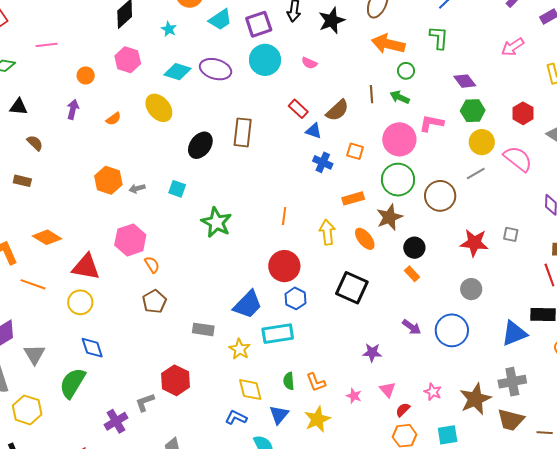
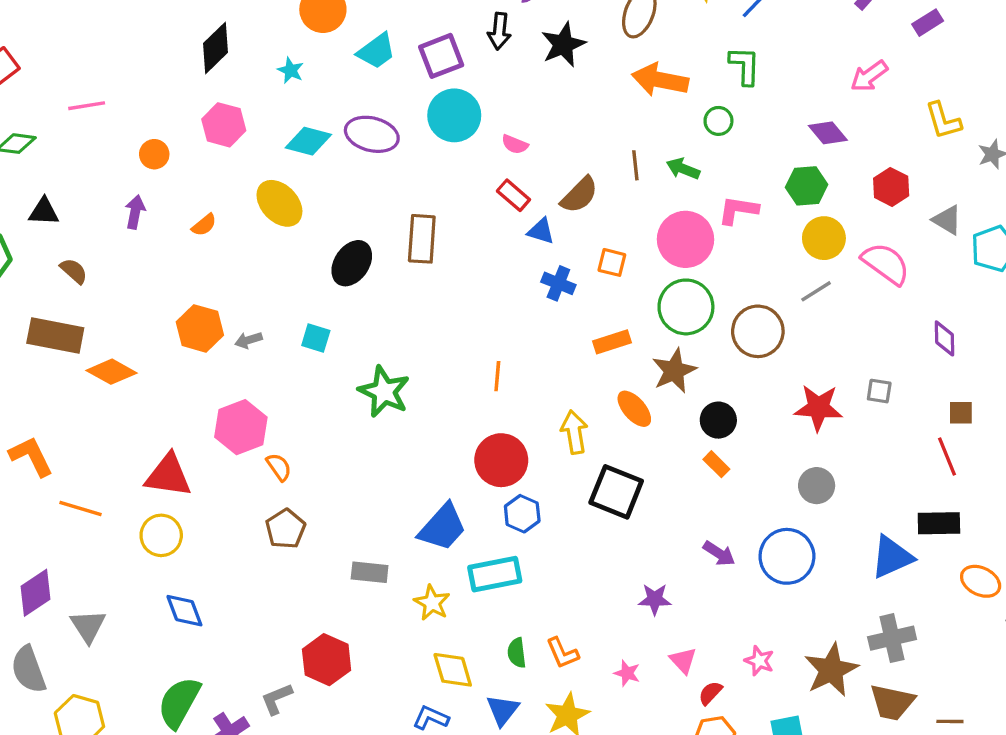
pink semicircle: (309, 63) -> (515, 144), moved
green circle: (406, 71) -> (718, 121), moved
purple diamond: (465, 81) -> (828, 133), moved
brown rectangle: (22, 181) -> (55, 335), size x1.8
yellow arrow: (327, 232) -> (574, 432), moved
orange diamond: (47, 237) -> (112, 372), moved
green semicircle: (72, 383) -> (179, 702), moved

